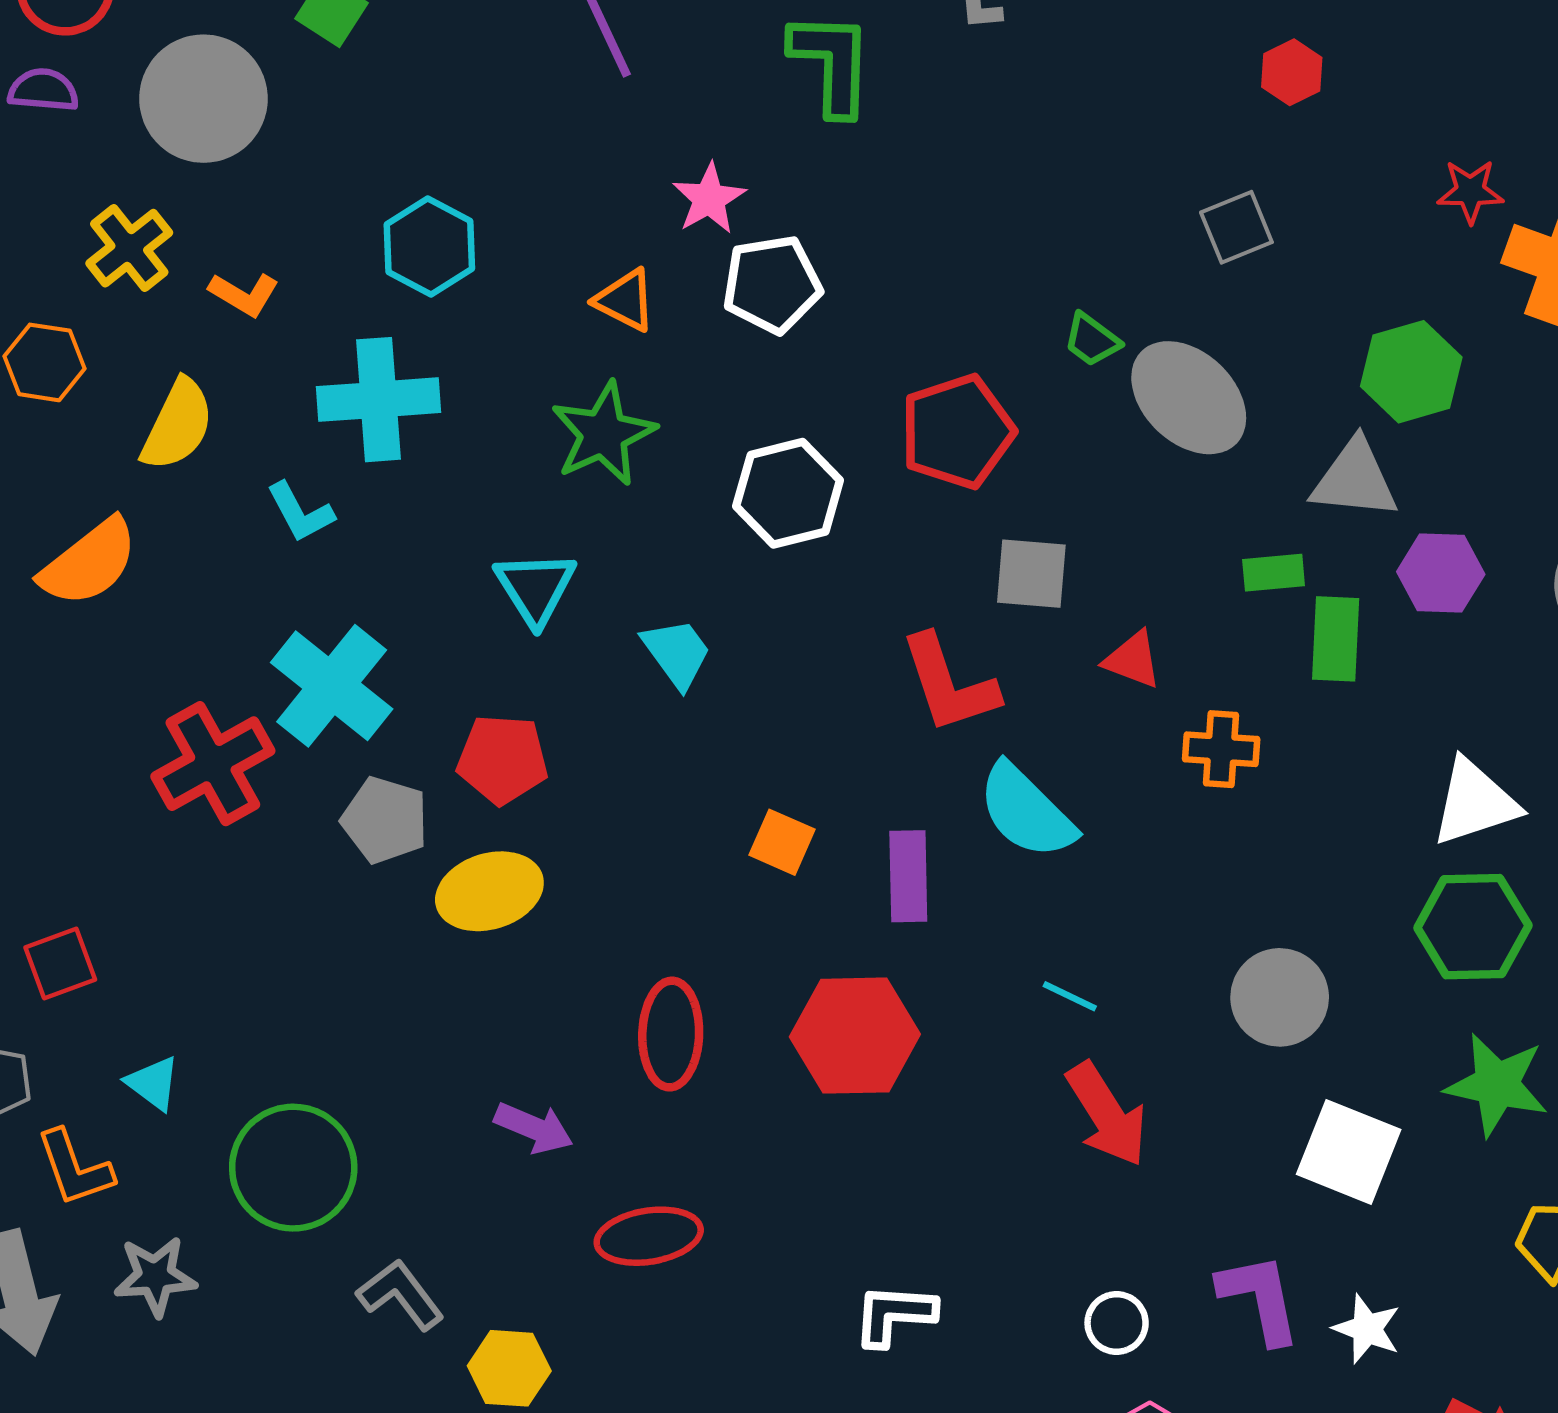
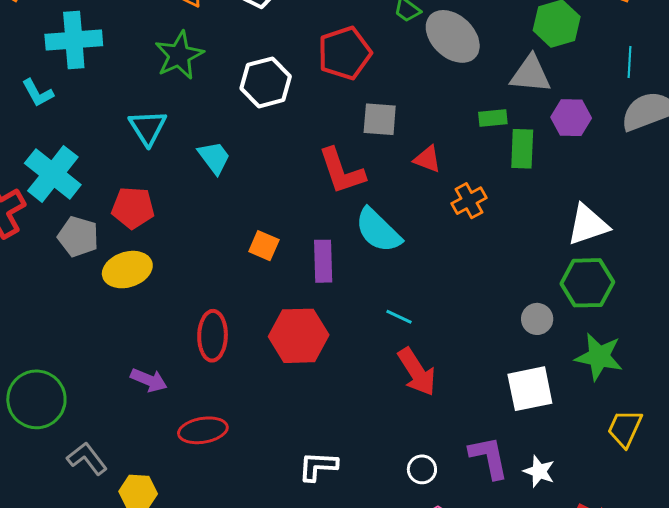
orange cross: (1221, 749) -> (469, 201), turned -32
gray circle: (1280, 997) -> (537, 319), moved, size x0.7
white square: (1349, 1152) -> (530, 389), turned -33

